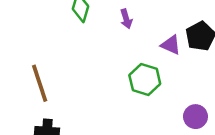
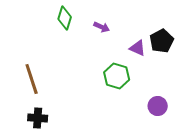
purple arrow: (126, 19) -> (102, 27), turned -49

